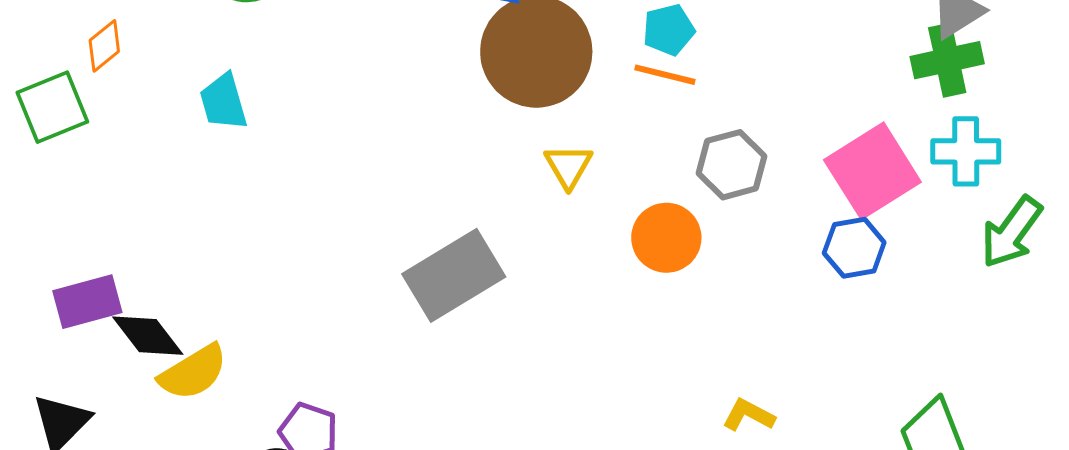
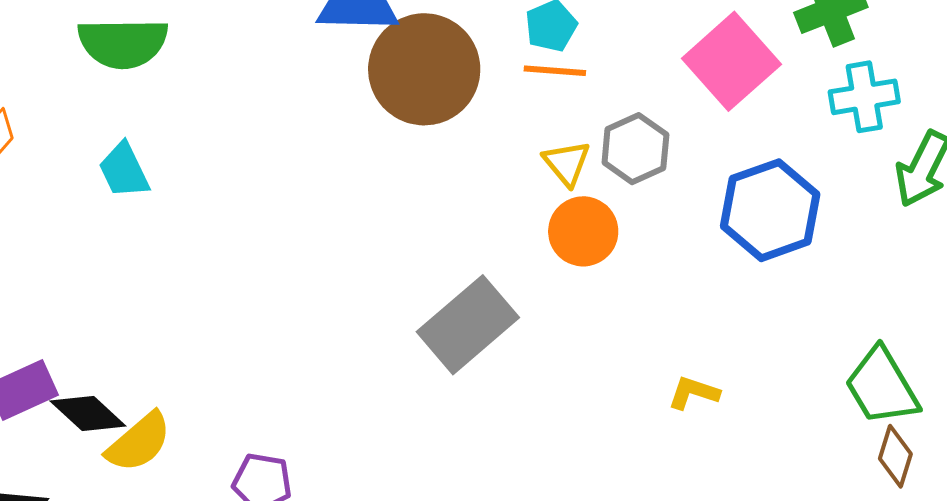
yellow triangle: (568, 166) -> (567, 163), moved
pink square: (872, 171) -> (731, 61), moved
blue hexagon: (854, 248) -> (770, 210), size x1.6
gray rectangle: (454, 275) -> (468, 325), moved

